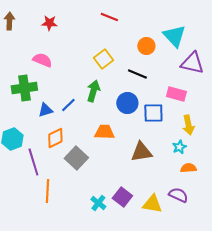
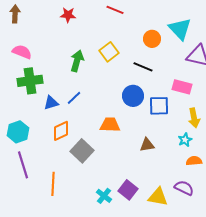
red star: (49, 23) -> (68, 15), moved
pink semicircle: (42, 60) -> (22, 52), moved
green arrow: (93, 91) -> (77, 61), moved
brown triangle: (141, 152) -> (147, 145), size x0.7
purple line: (33, 162) -> (23, 165), moved

